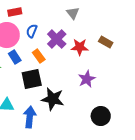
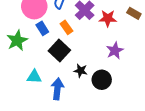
black square: (32, 79) -> (59, 51), turned -35
black star: (53, 99) -> (81, 71), size x0.6
black circle: (101, 116) -> (102, 80), moved

